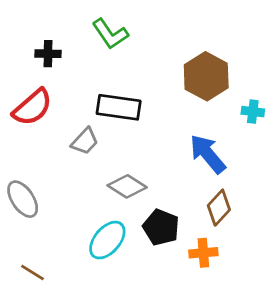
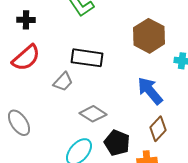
black cross: (48, 54) -> (26, 20), moved

